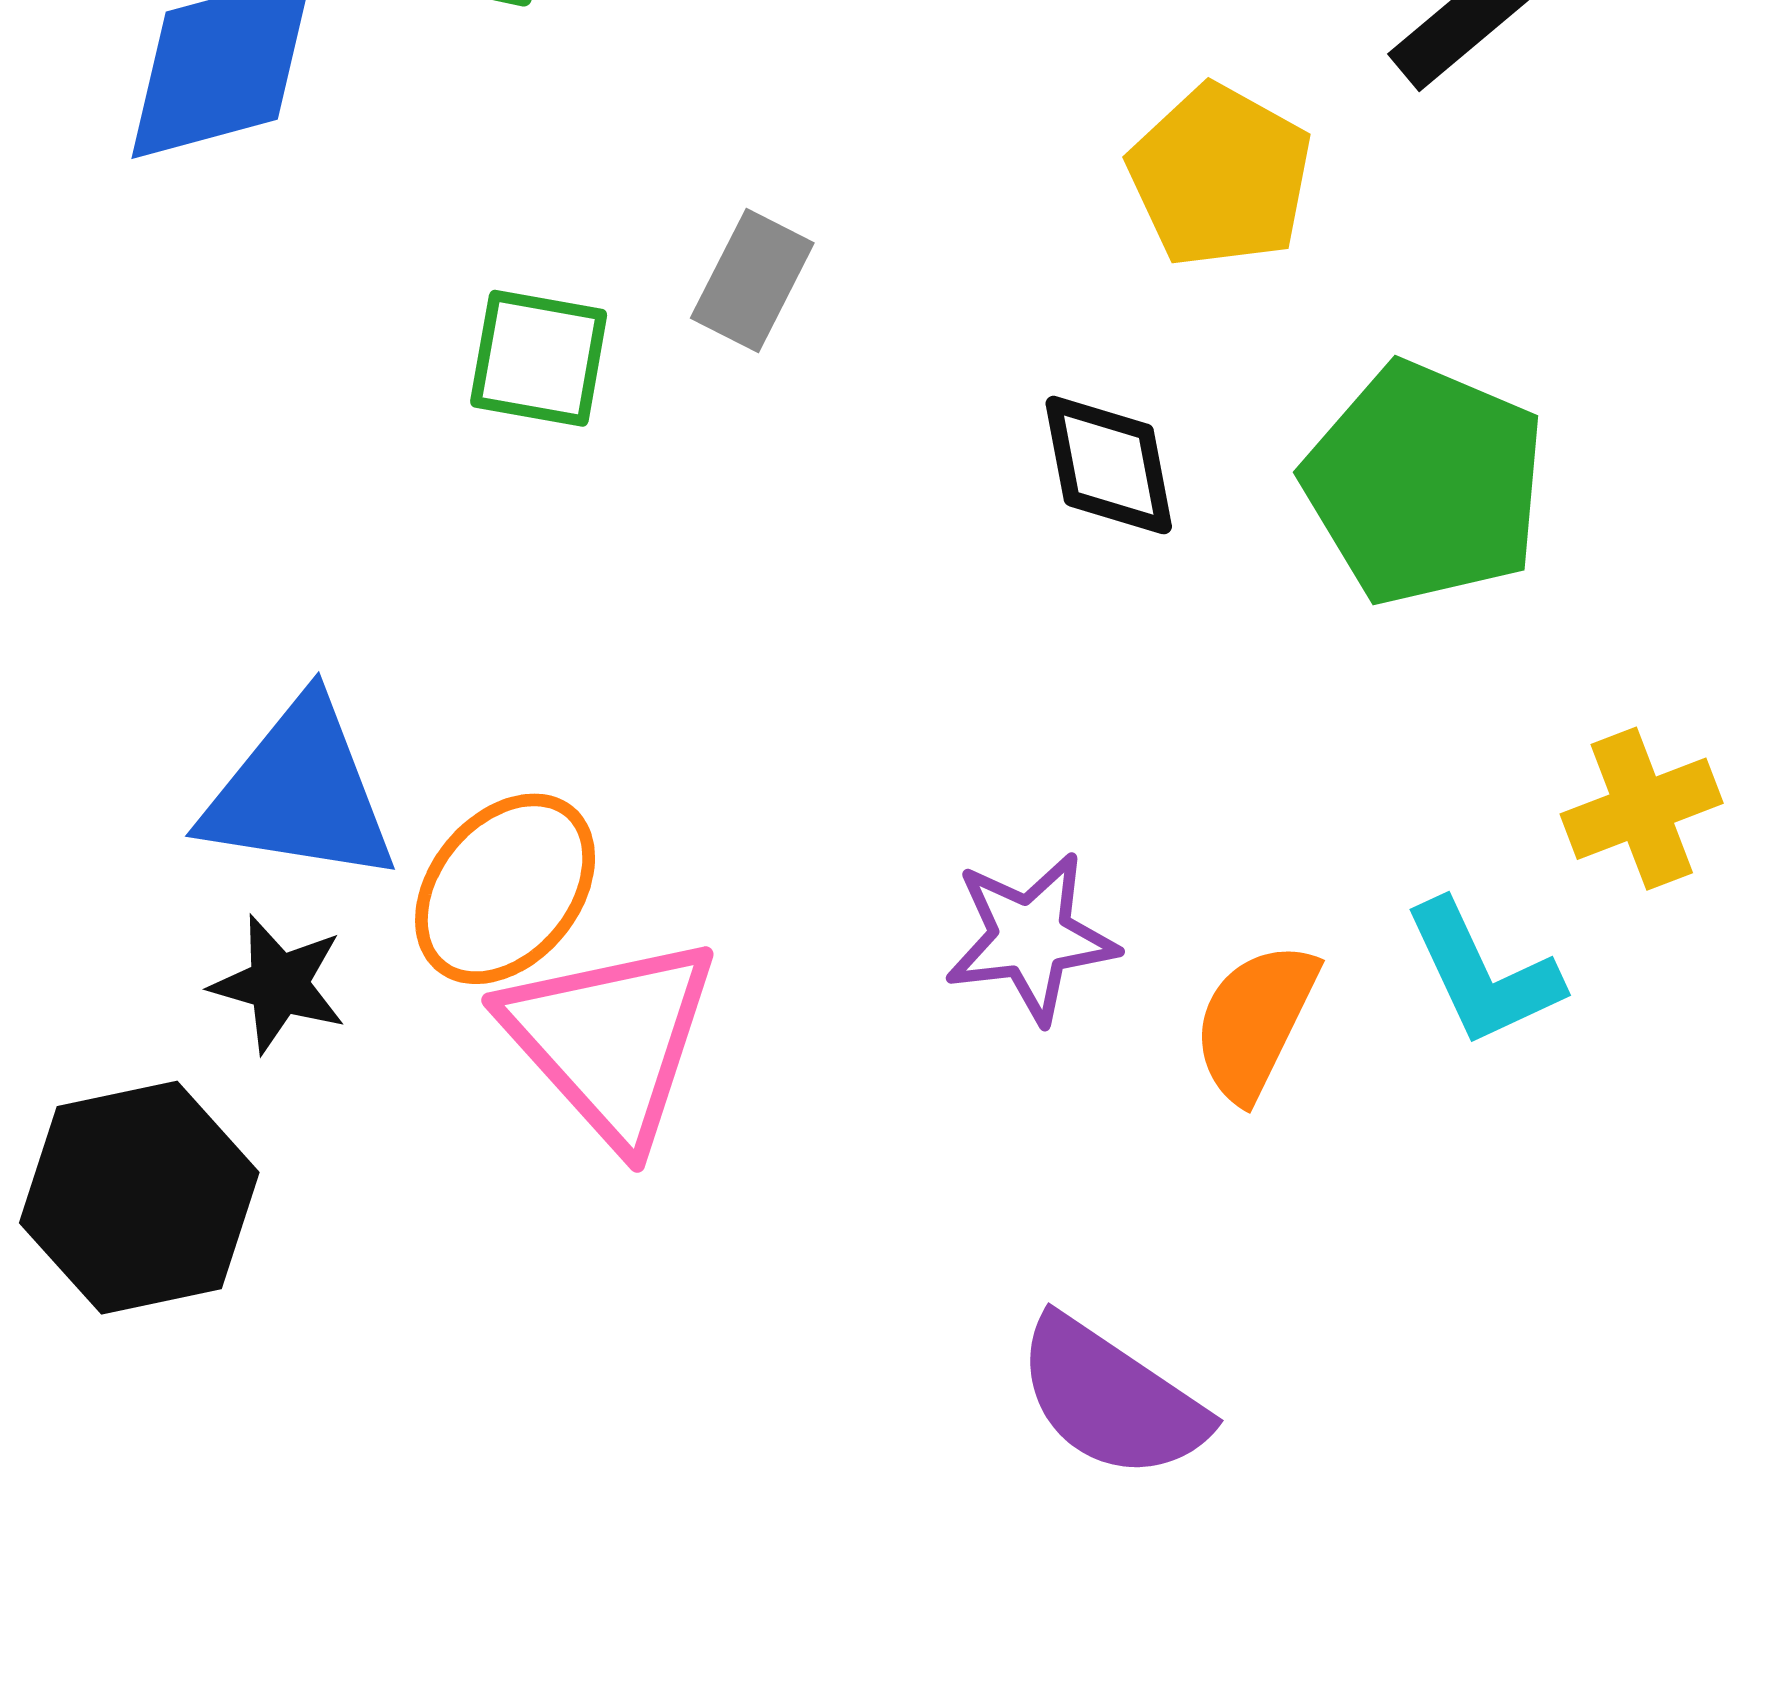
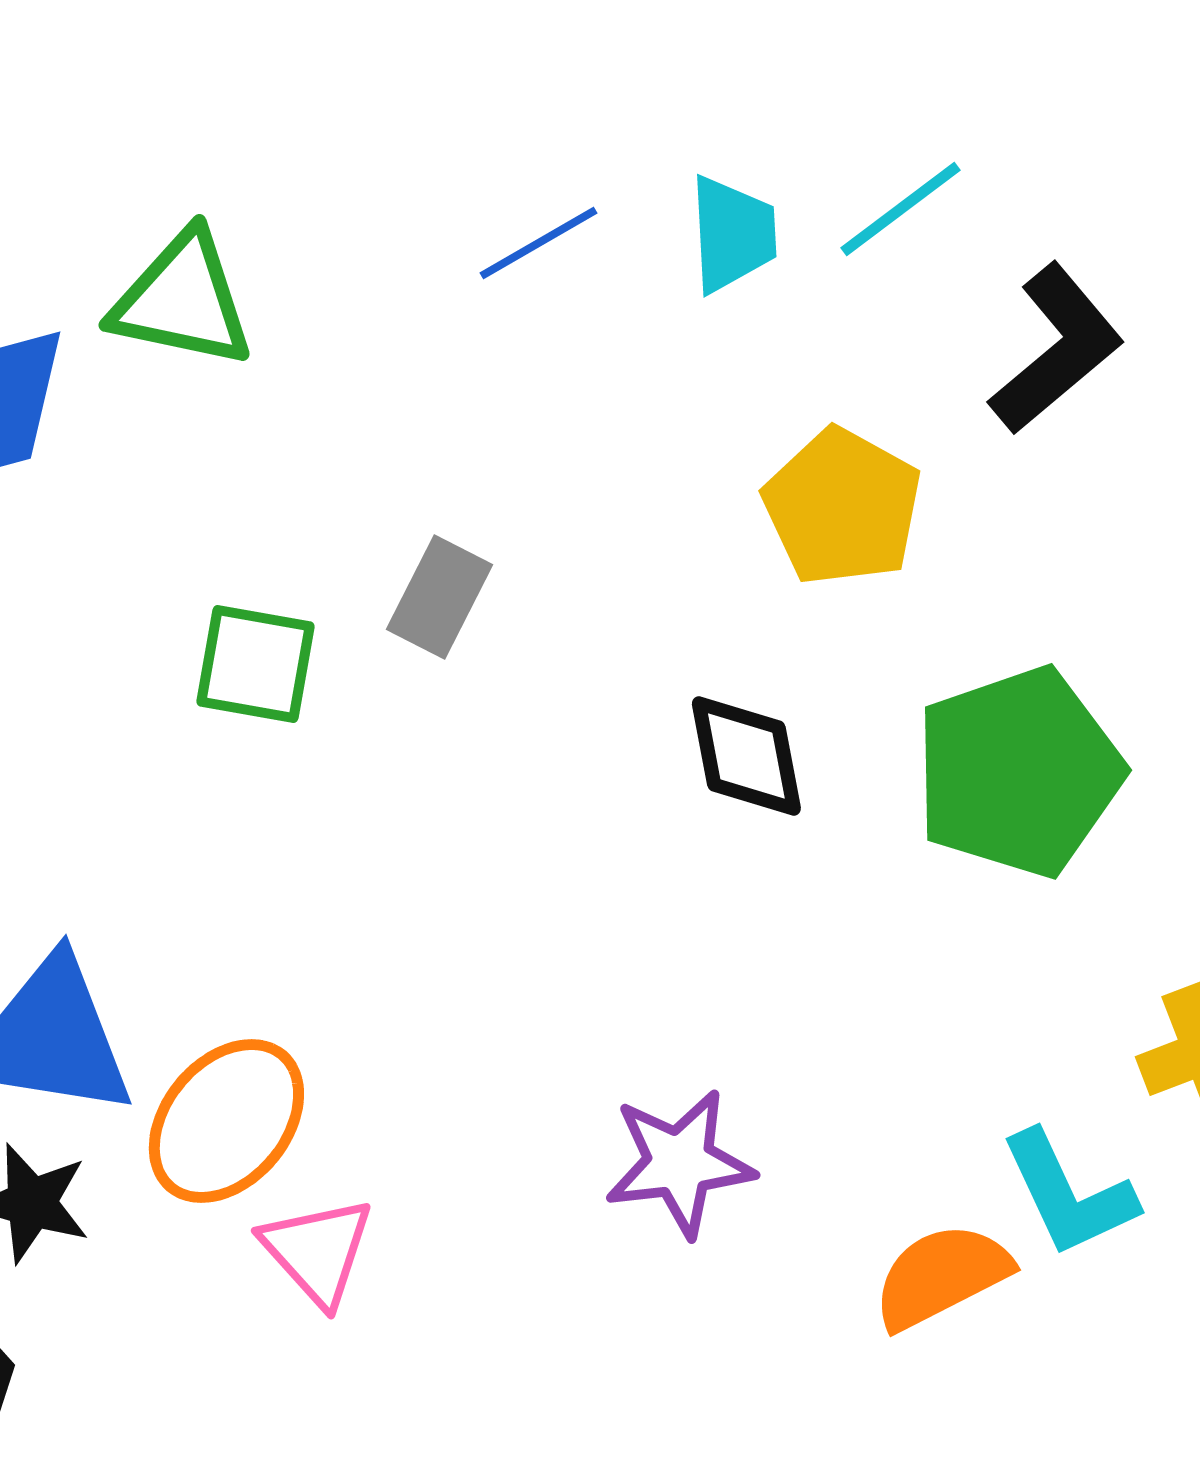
green pentagon: (1425, 484) -> (1018, 772), turned 30
orange semicircle: (1255, 1021) -> (941, 1276), moved, turned 37
pink triangle: (611, 1040) -> (317, 1251), size x0.6

